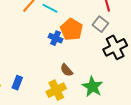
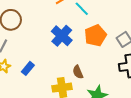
blue cross: (55, 38) -> (62, 36), moved, size x1.5

